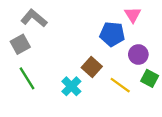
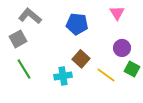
blue pentagon: (112, 34) -> (77, 24), moved
cyan cross: (71, 86) -> (63, 76), turned 36

